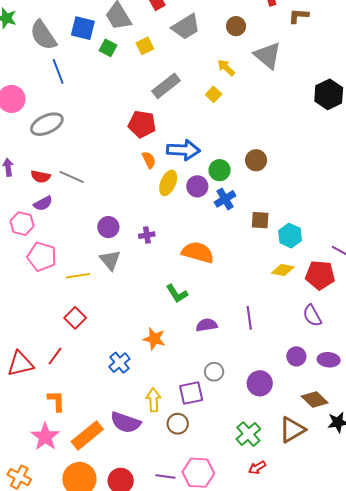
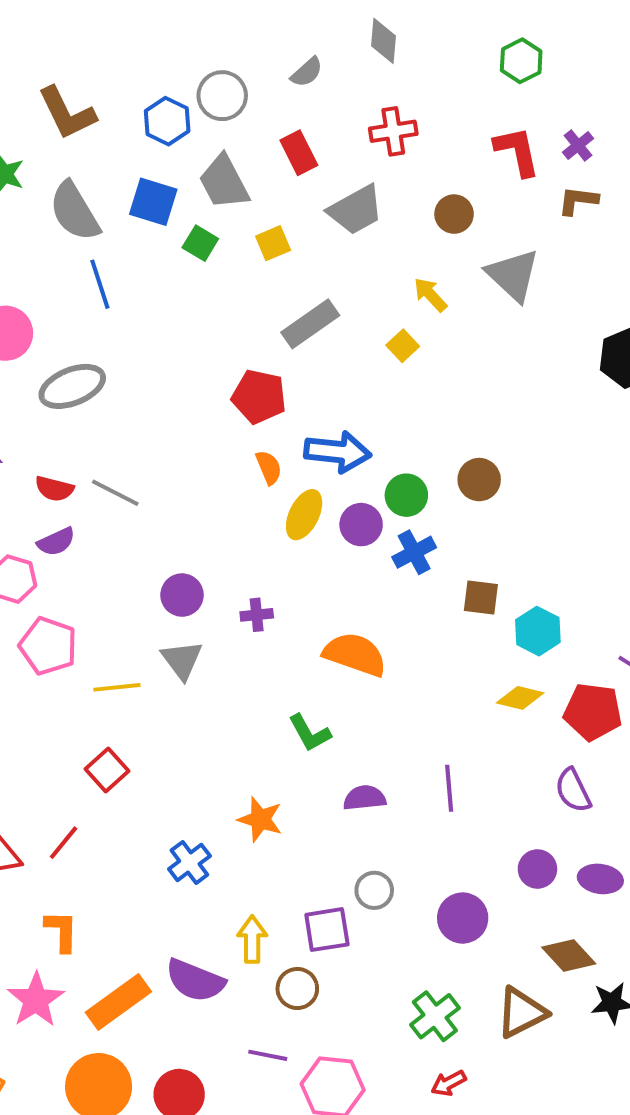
purple line: (165, 476) -> (268, 1055), moved

